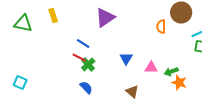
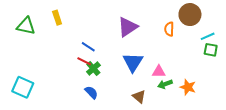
purple triangle: (105, 18) -> (128, 27), moved
blue triangle: (126, 58) -> (133, 62), size x1.5
green arrow: (171, 72) -> (165, 84), moved
cyan square: (20, 82) -> (23, 87), size x1.5

